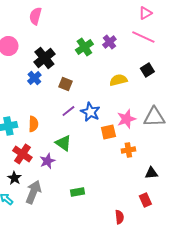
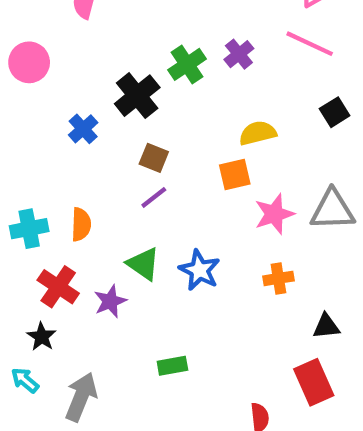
black cross: (44, 58) -> (137, 96), moved
black square: (147, 70) -> (335, 112), moved
brown square: (65, 84) -> (154, 158), moved
blue star: (90, 112) -> (199, 270), moved
orange square: (108, 132) -> (235, 175), moved
gray arrow: (33, 192) -> (81, 397), moved
red rectangle: (145, 200) -> (314, 382), size x1.5

